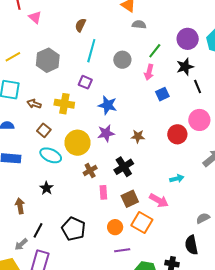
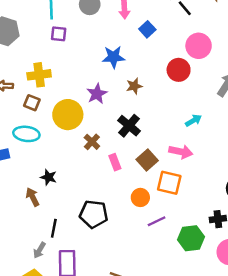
purple square: (85, 82) -> (59, 34), moved
blue star: (108, 105) -> (113, 57), moved
brown square: (44, 130) -> (32, 103), moved
cyan ellipse: (51, 155) -> (26, 134), moved
brown arrow: (20, 206) -> (33, 197), moved

